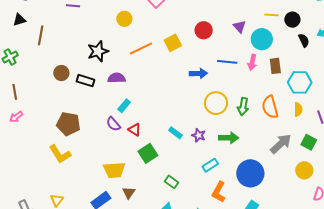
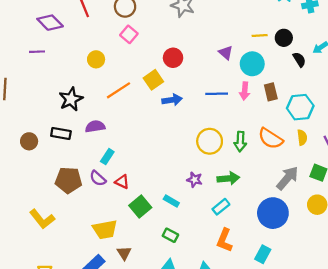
red circle: (204, 30) -> (173, 58), moved
brown circle: (61, 73) -> (29, 141), moved
blue arrow: (198, 73) -> (172, 100), moved
orange semicircle: (270, 107) -> (271, 138), turned -35
brown pentagon: (68, 124) -> (69, 180), moved
cyan rectangle: (176, 133) -> (171, 201), moved
cyan rectangle: (210, 165) -> (221, 207), moved
blue circle: (250, 173) -> (273, 213), moved

